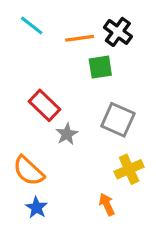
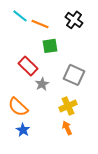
orange line: (80, 38) -> (40, 24), moved, turned 30
green square: (100, 67) -> (50, 46), moved
yellow cross: (129, 169) -> (68, 106), moved

